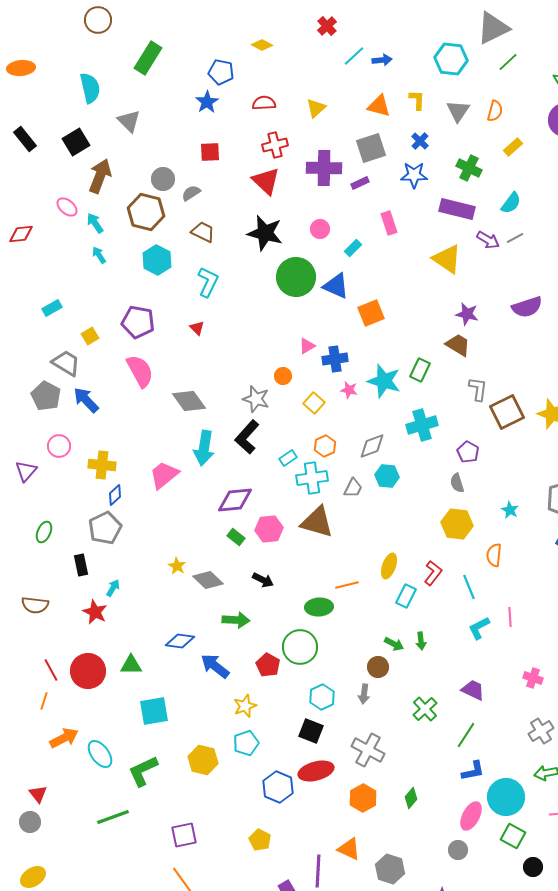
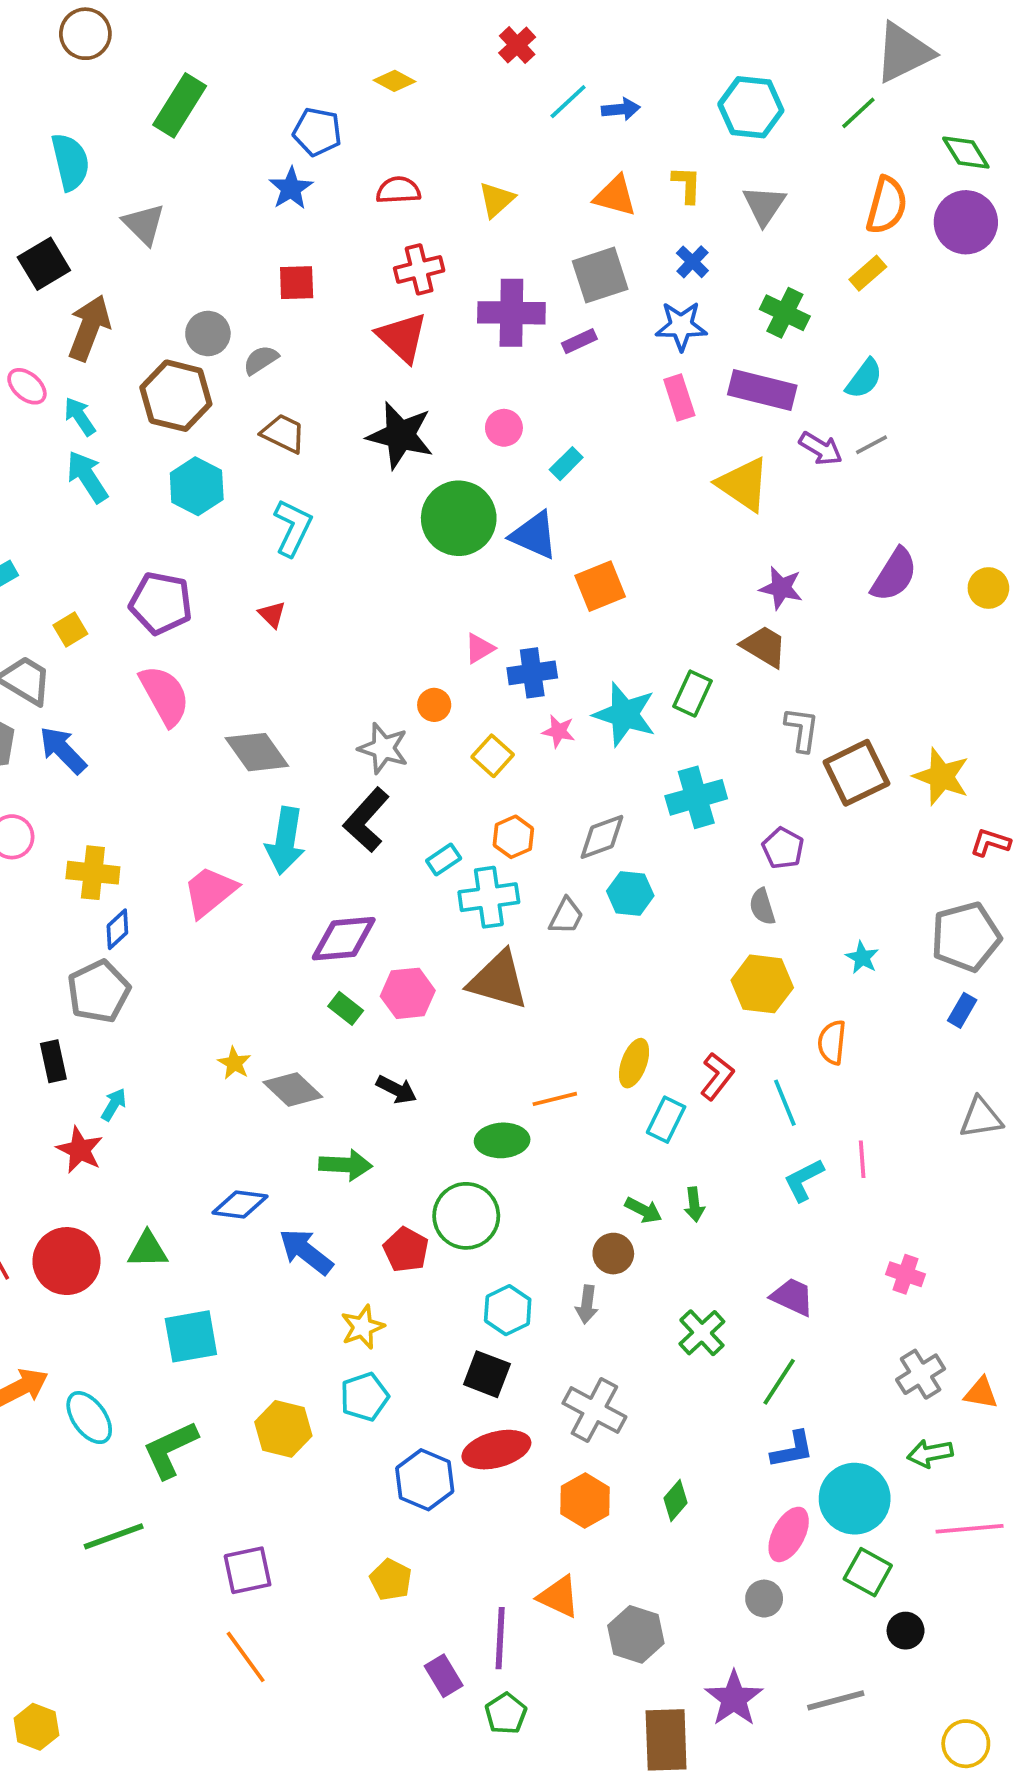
gray triangle: (493, 28) -> (904, 53), moved
orange semicircle: (495, 111) -> (887, 205), moved, size x1.4
pink rectangle: (389, 223) -> (679, 398), moved
cyan arrow: (99, 255) -> (87, 477), size x1.6
purple semicircle: (527, 307) -> (894, 575), turned -40

